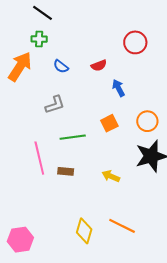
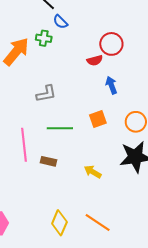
green cross: (39, 39) -> (44, 38), moved
red circle: (135, 42) -> (111, 44), moved
blue semicircle: (61, 66) -> (60, 22), moved

